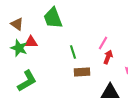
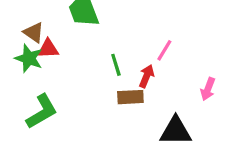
brown triangle: (17, 24) -> (34, 33), moved
red arrow: (108, 57) -> (147, 76), moved

